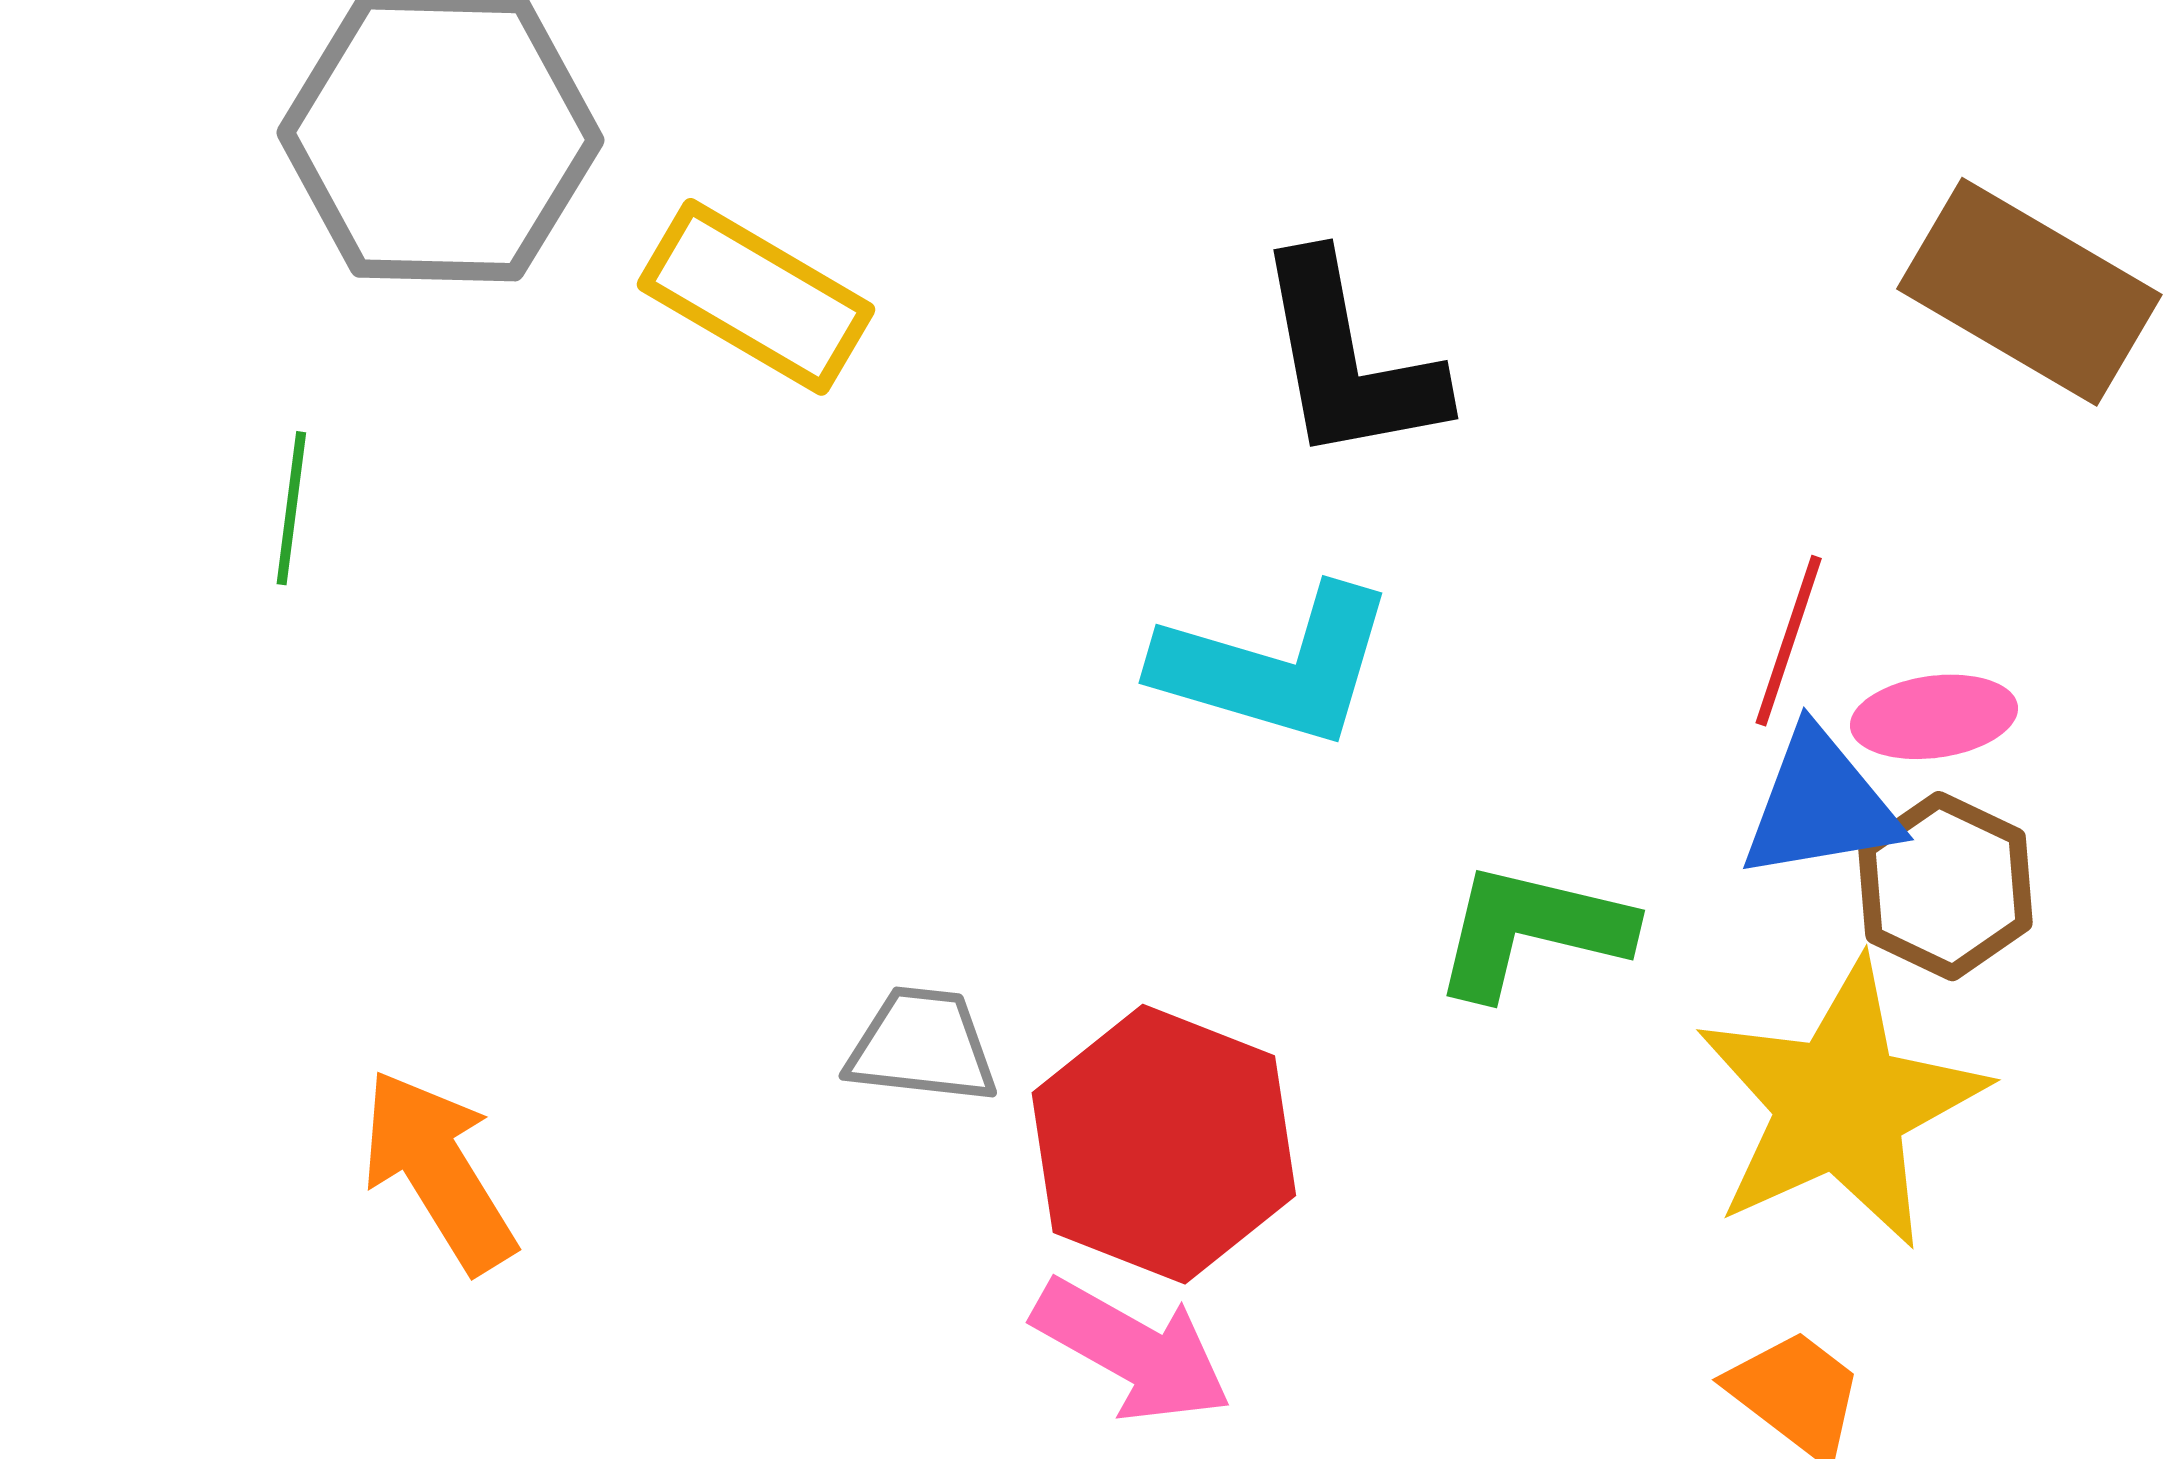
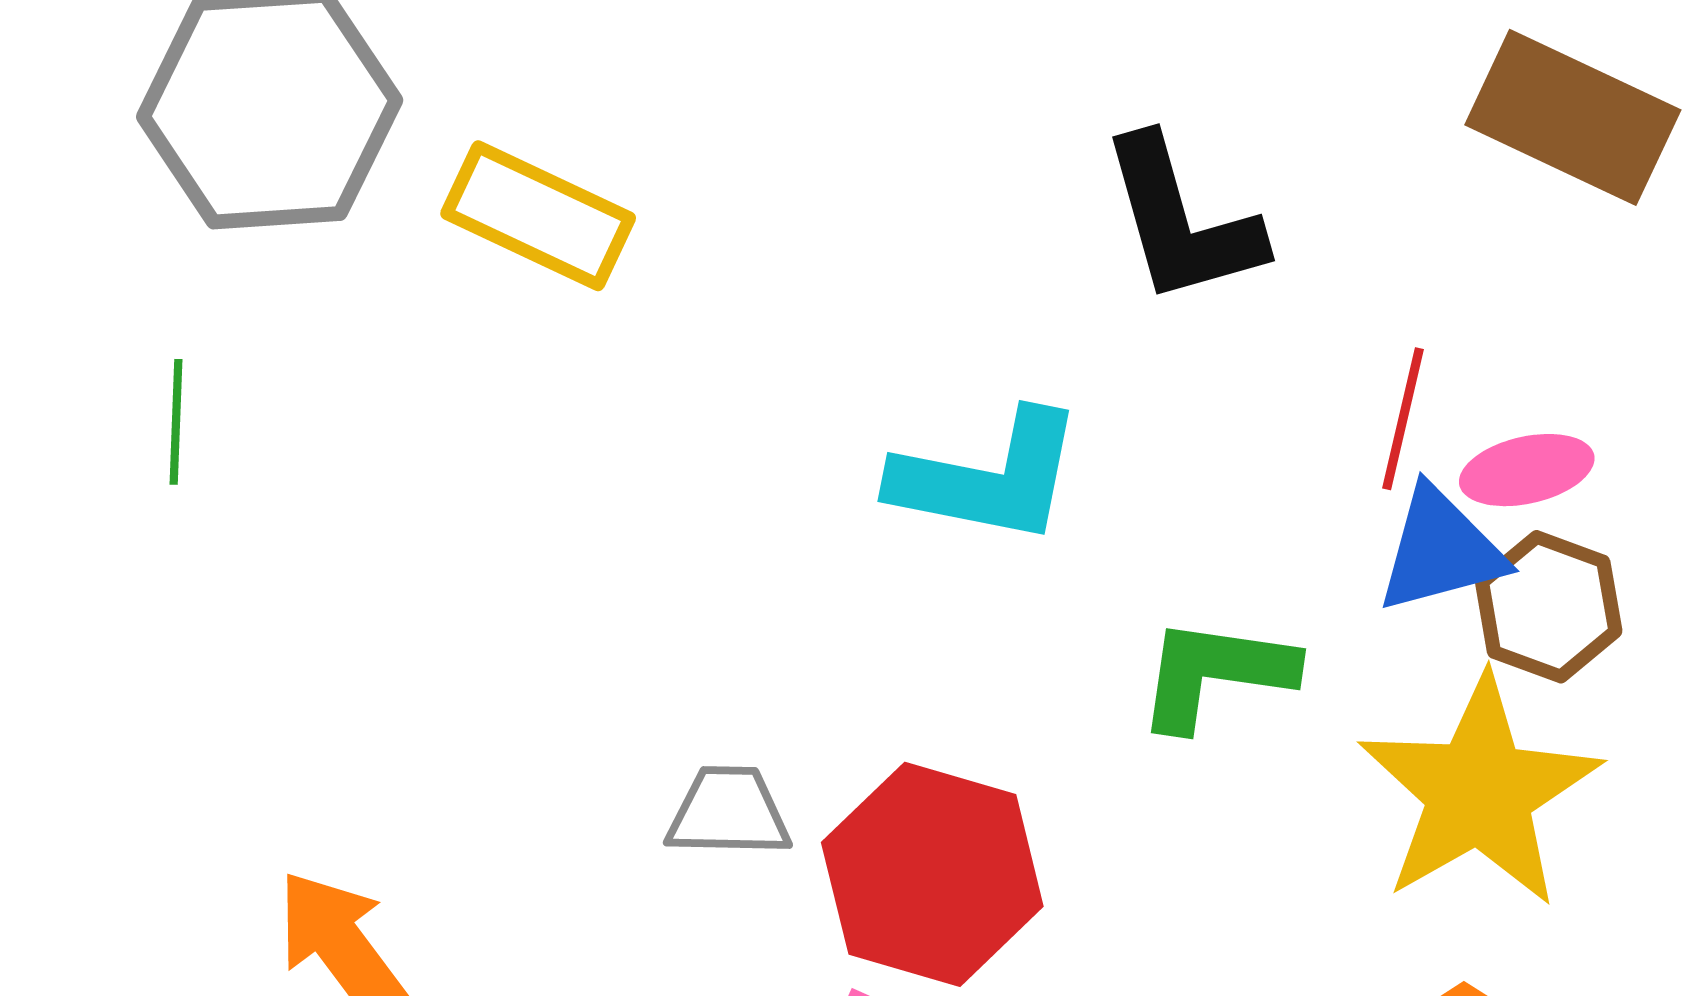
black L-shape: (1348, 360) -> (1181, 221), moved

